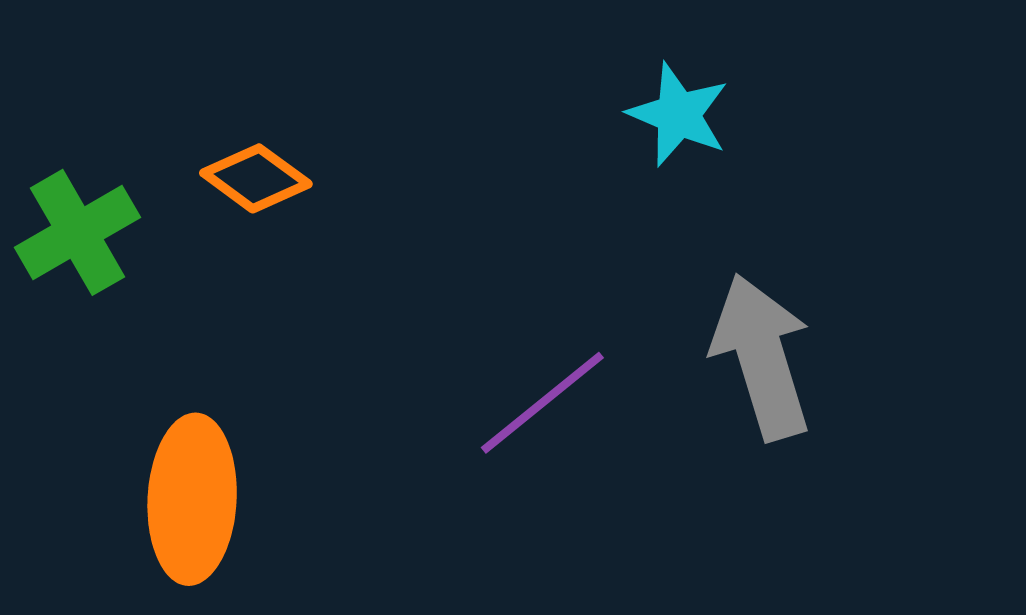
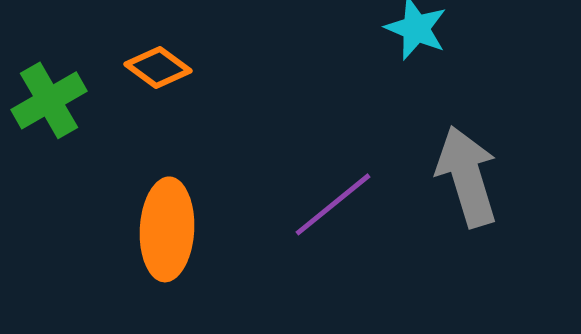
orange ellipse: (192, 499) -> (167, 229), moved

